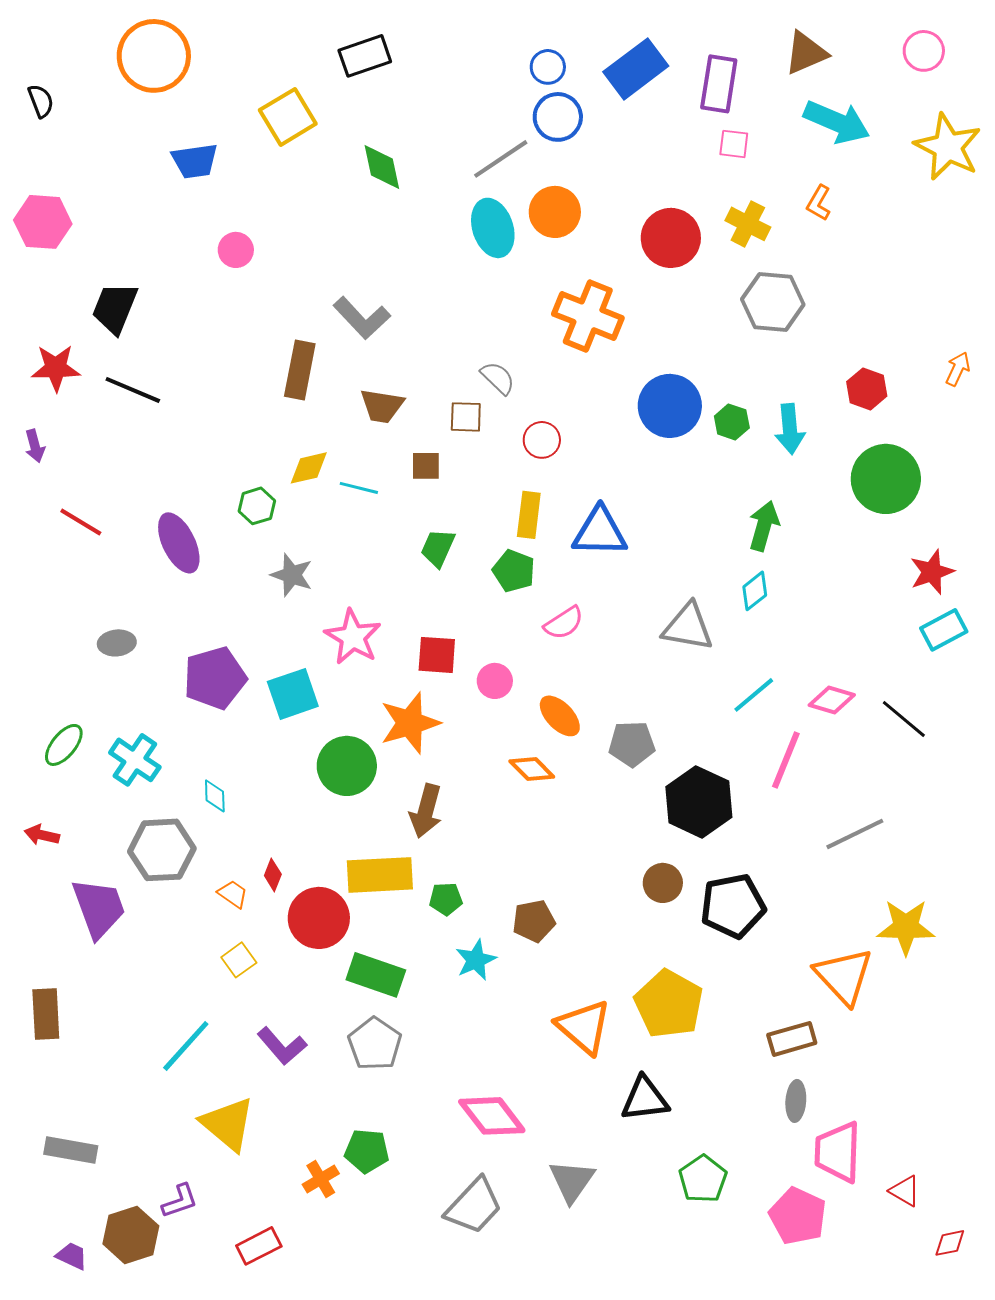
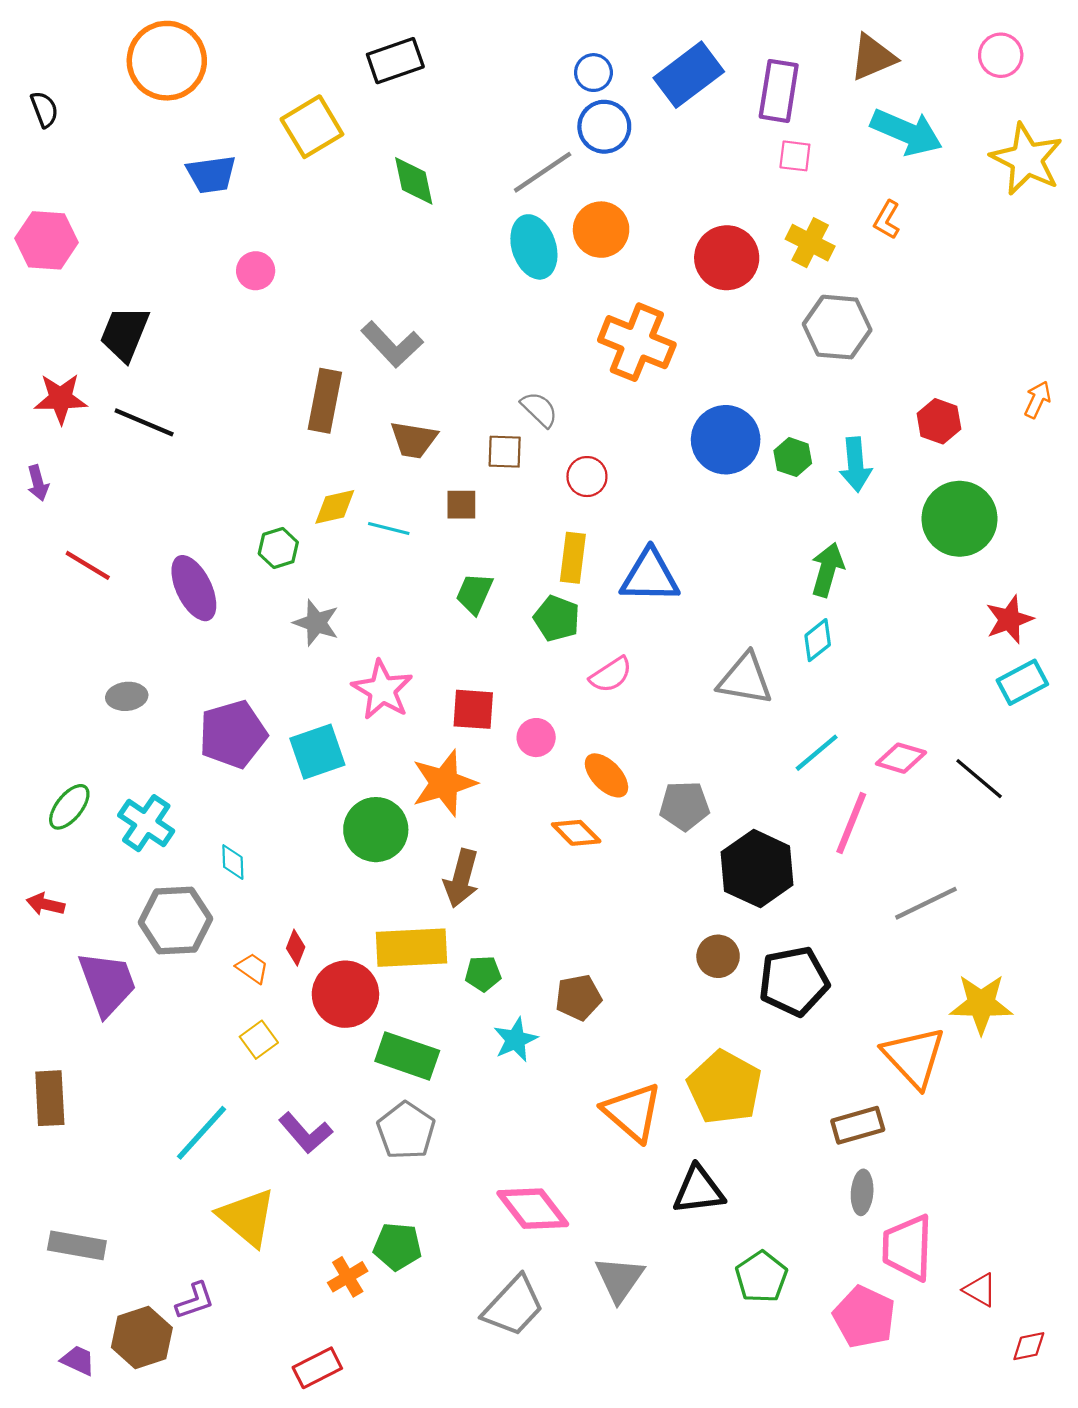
red rectangle: (259, 1246) -> (317, 1368), moved

